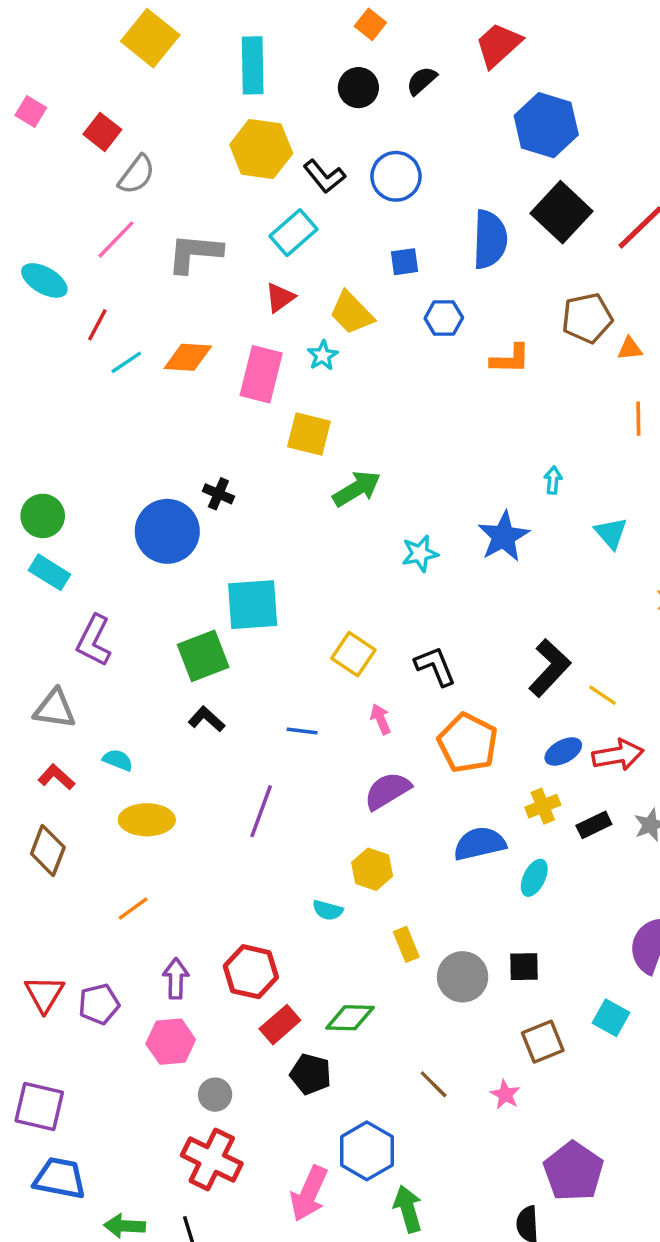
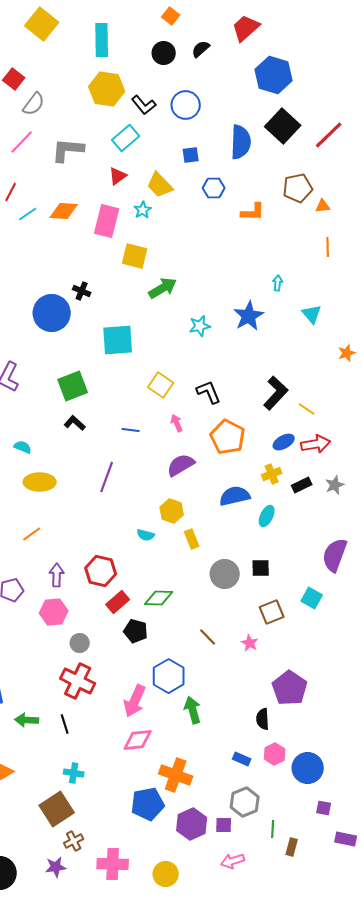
cyan square: (253, 605) -> (118, 340), moved
yellow rectangle: (406, 944) -> (192, 539), moved

